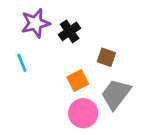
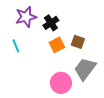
orange square: (78, 80) -> (57, 45), moved

